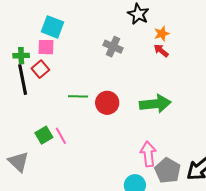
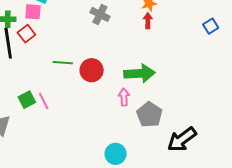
red arrow: (161, 51) -> (148, 21), turned 49
pink arrow: (148, 154) -> (124, 97), moved, size x0.7
gray pentagon: (168, 171) -> (149, 115), moved

